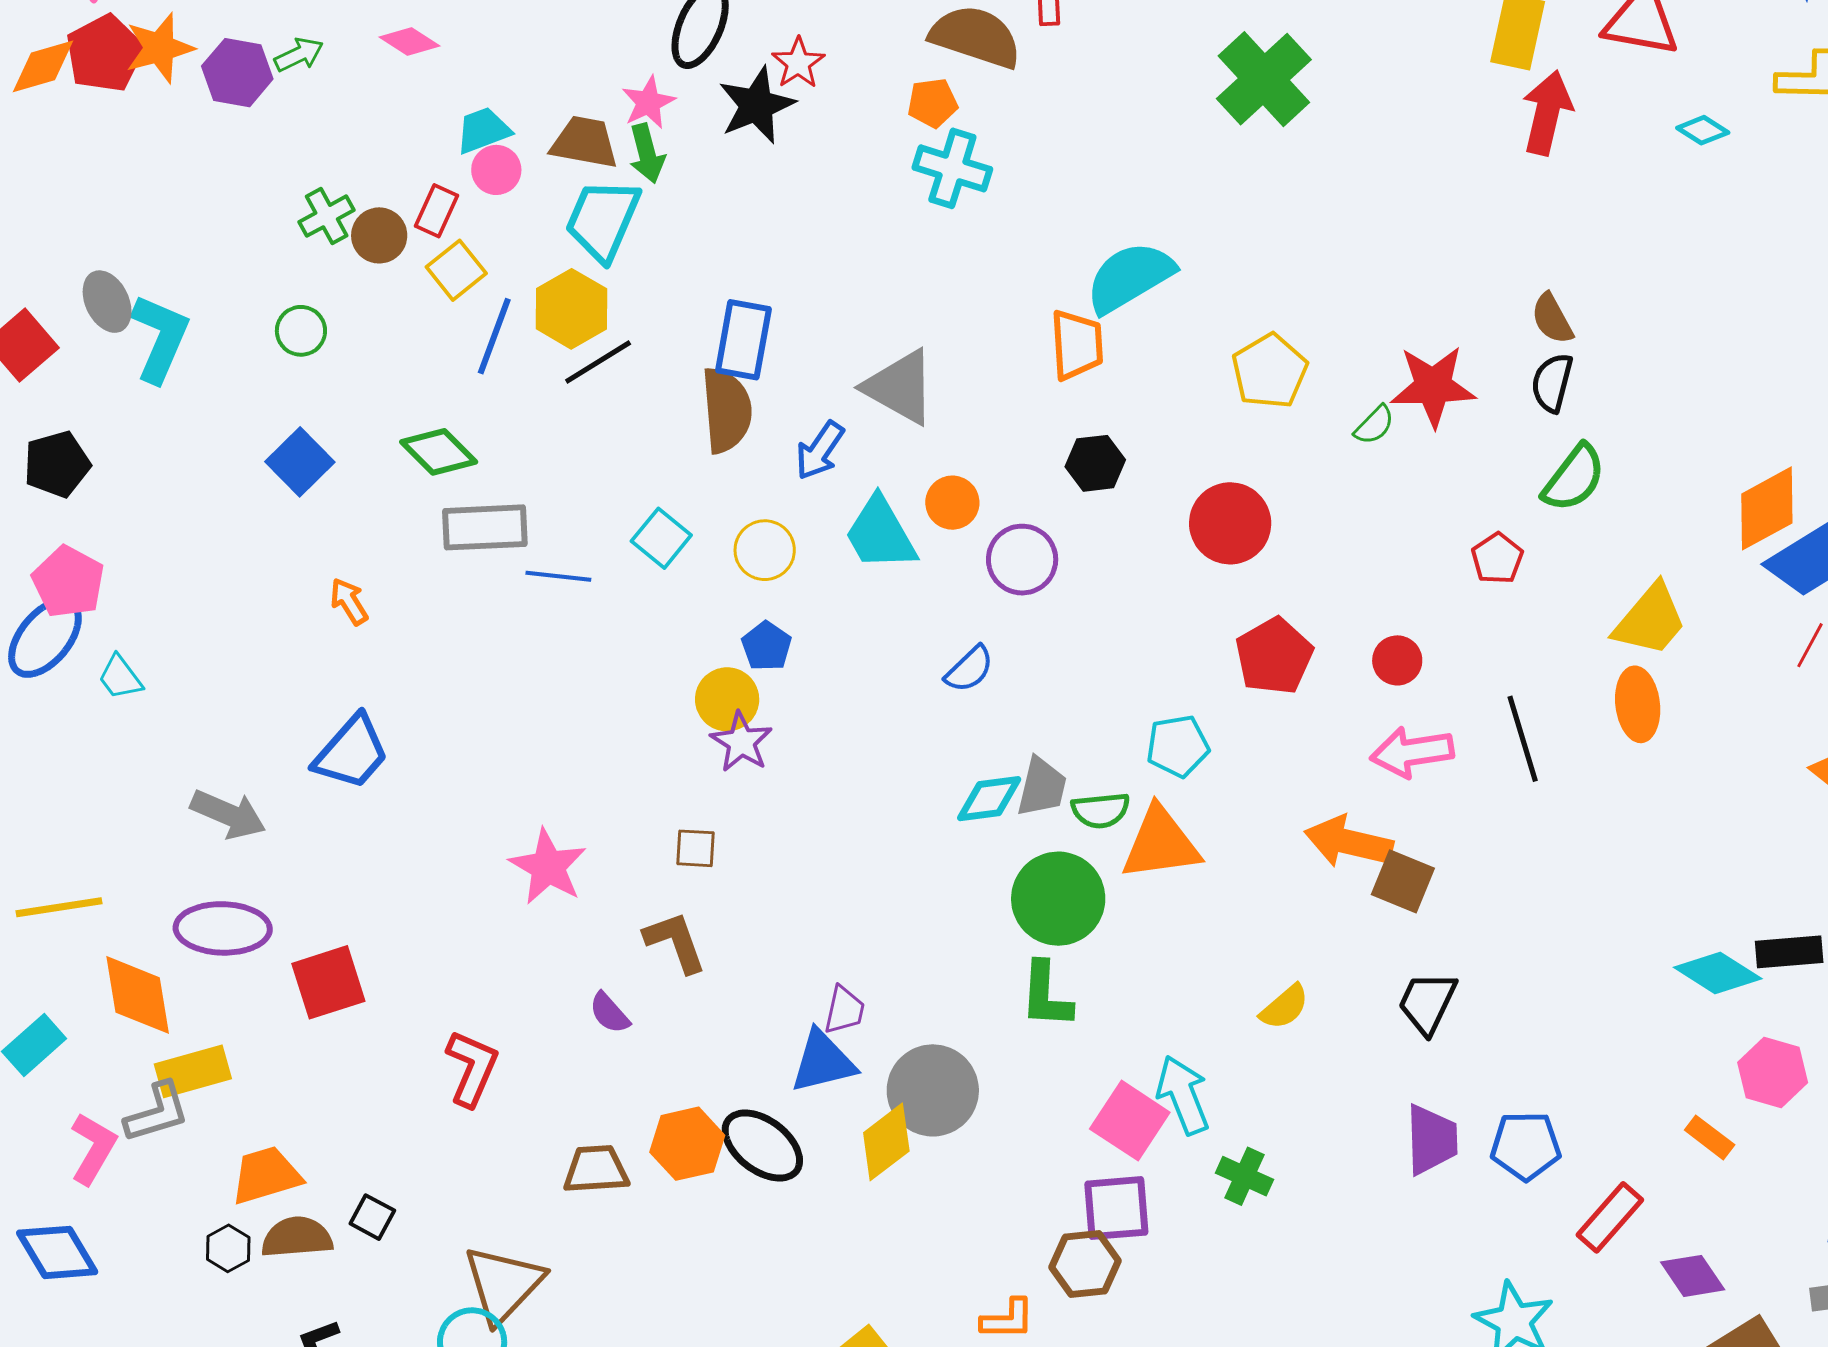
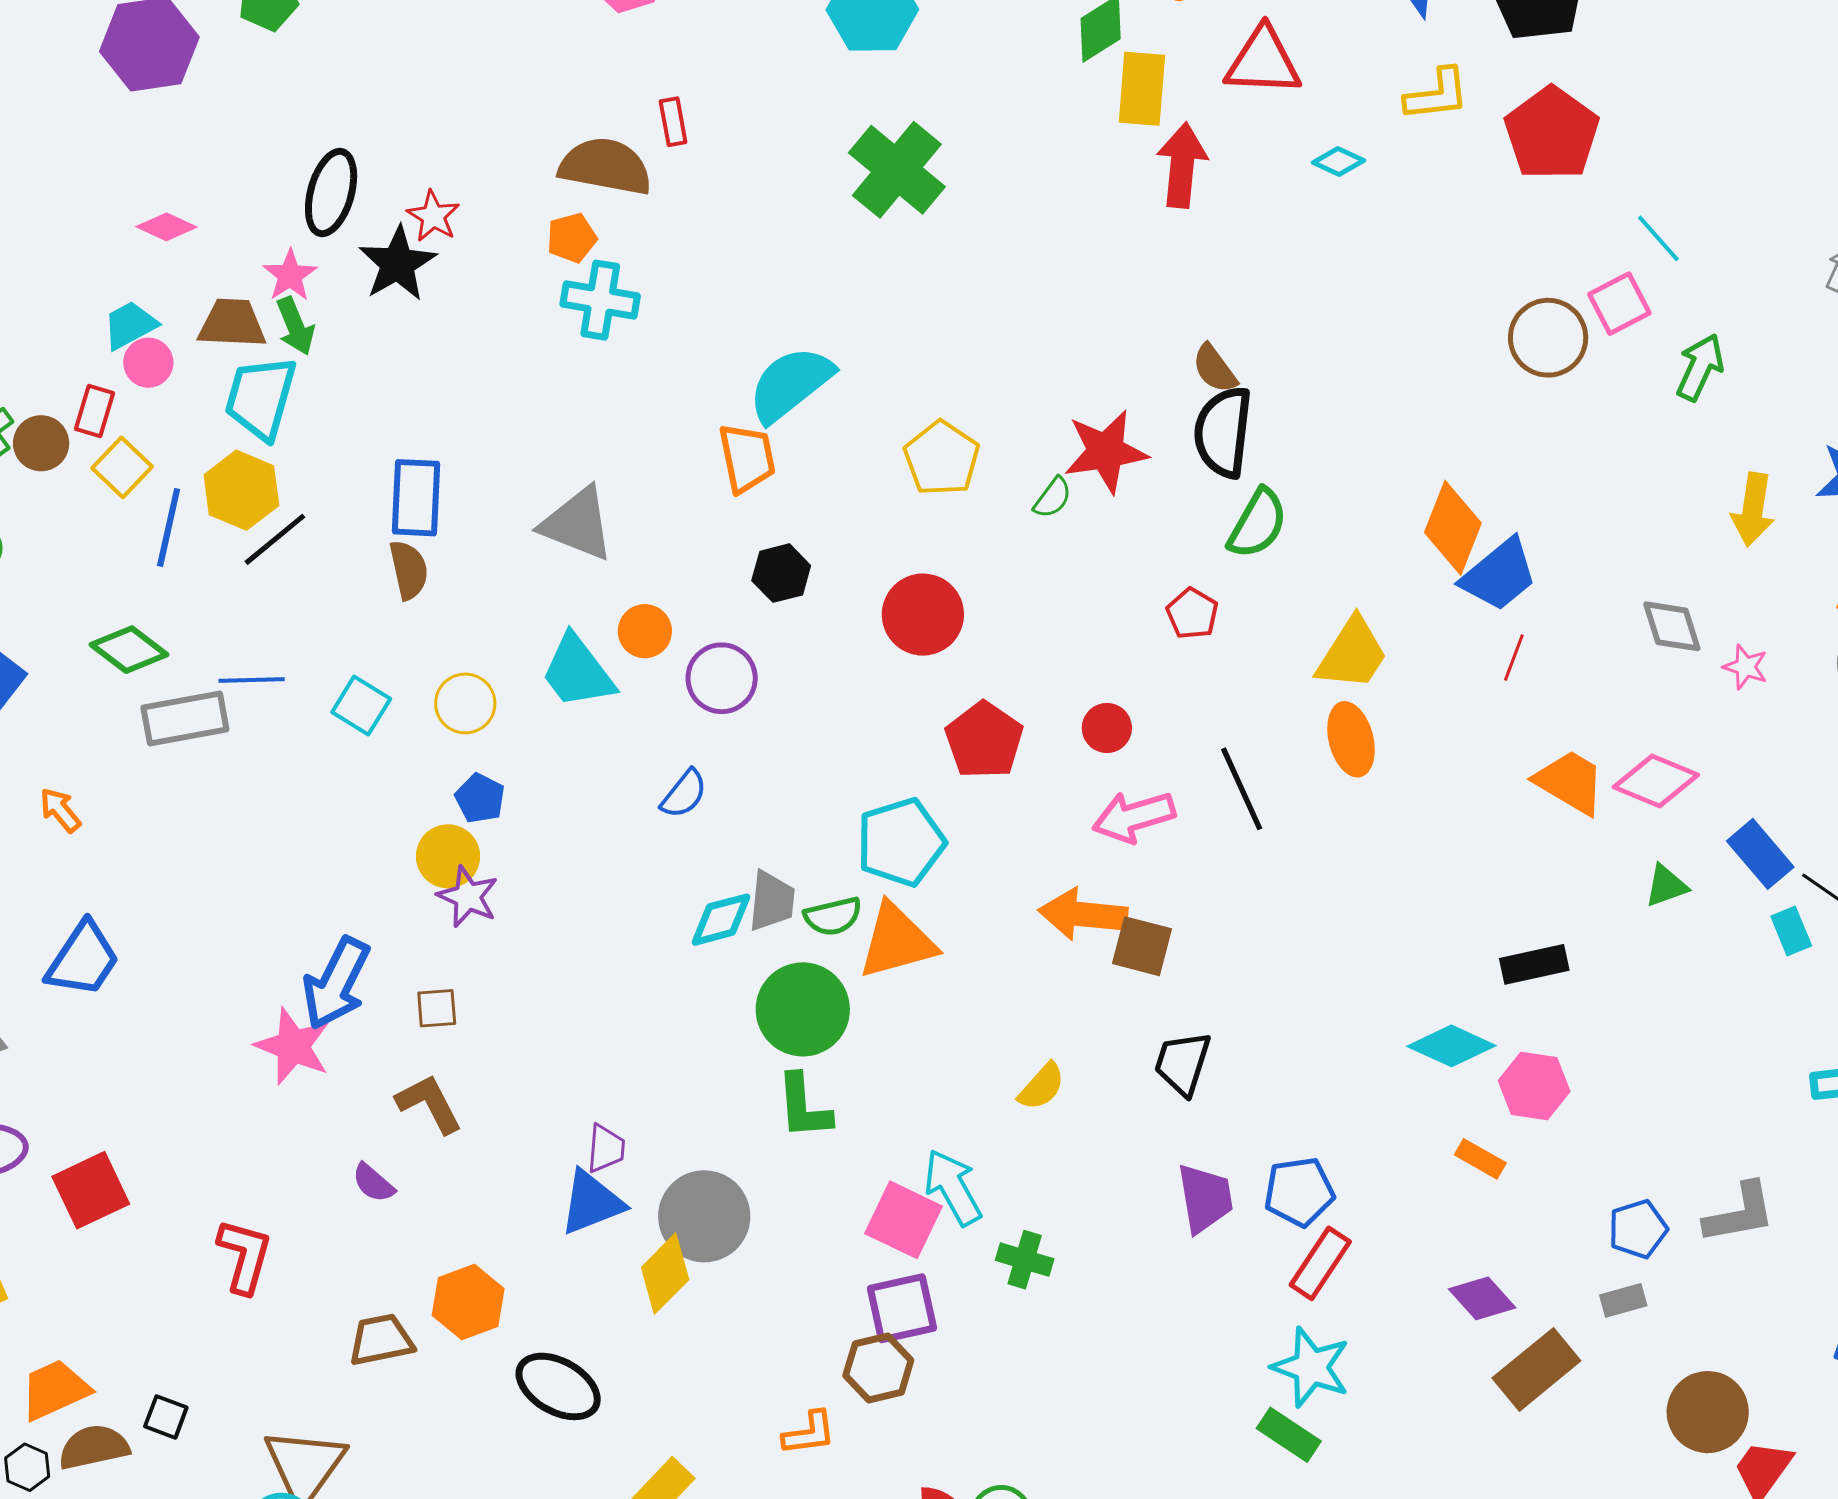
pink diamond: (409, 41) -> (166, 227), moved
black semicircle: (1552, 383) -> (1223, 432), size x1.5
brown semicircle: (727, 410) -> (409, 570), size x0.7
blue arrow: (820, 450) -> (336, 983), moved, size x1.5
orange diamond: (1767, 508) -> (1453, 528), turned -32
blue line: (558, 576) -> (252, 680), moved
cyan pentagon: (1178, 746) -> (901, 842), size x1.4
cyan diamond: (1718, 973) -> (1451, 1046), moved
black ellipse: (762, 1145) -> (558, 1386), moved
red rectangle: (1610, 1217) -> (1320, 1263), moved

